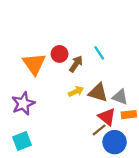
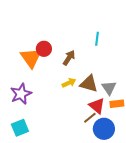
cyan line: (99, 53) -> (97, 39), moved, turned 40
red circle: (59, 54) -> (44, 49), moved
gray triangle: (120, 97) -> (109, 88), turned 35

